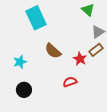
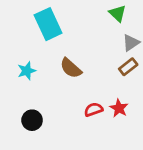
red star: (80, 59) -> (119, 108), moved
cyan star: (20, 62) -> (27, 71), moved

